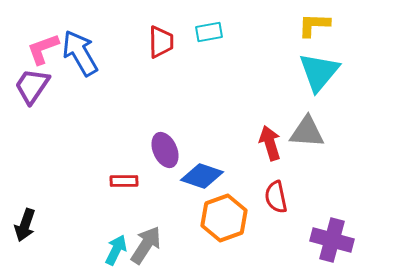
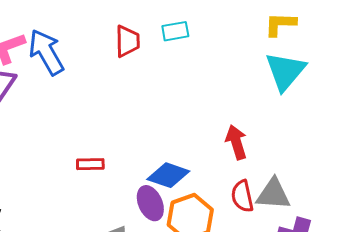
gray triangle: (307, 132) -> (273, 194), moved
purple ellipse: (165, 150) -> (150, 203), moved
red rectangle: (124, 181) -> (90, 164), moved

